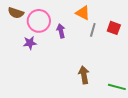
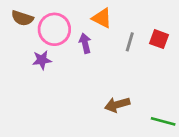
orange triangle: (83, 13) -> (102, 18), moved
brown arrow: (84, 75) -> (117, 105), turned -96

